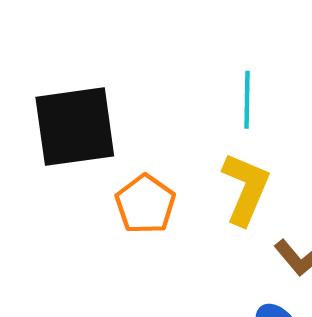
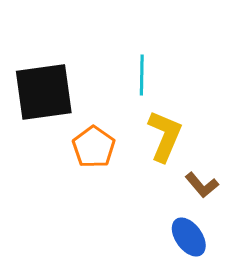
cyan line: (247, 100) -> (142, 75), moved

